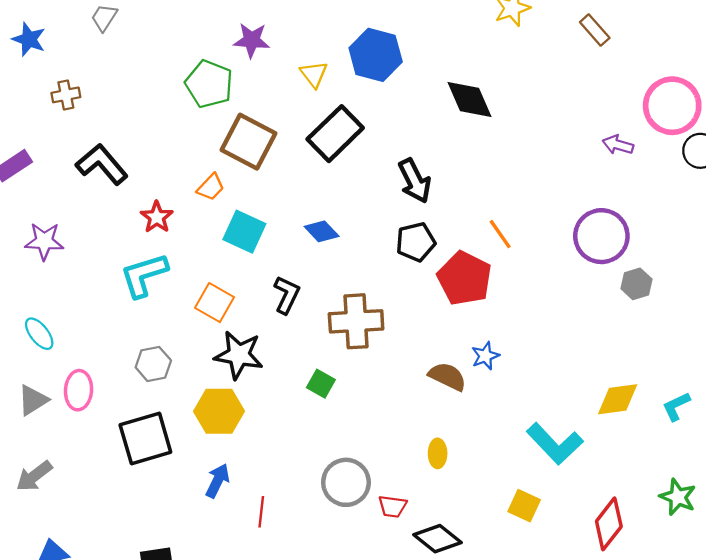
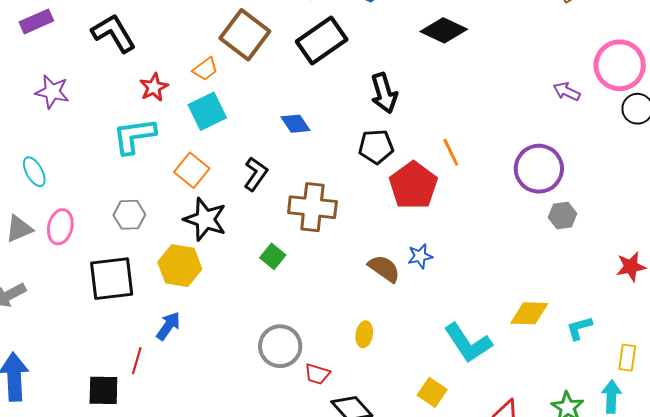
black diamond: (469, 100) -> (444, 30), turned -51
cyan square: (244, 232) -> (207, 111), moved, turned 30
red line: (261, 512) -> (137, 361), moved

